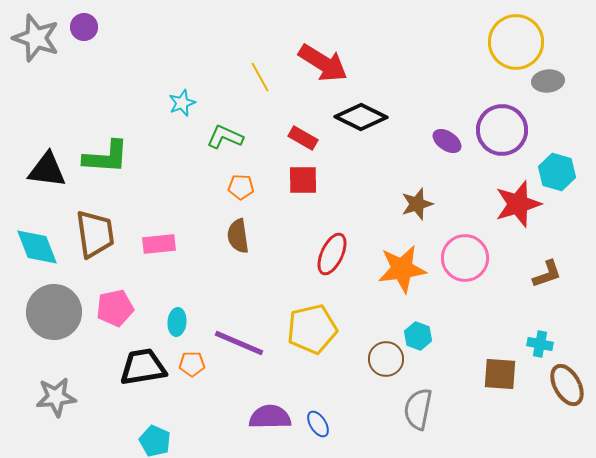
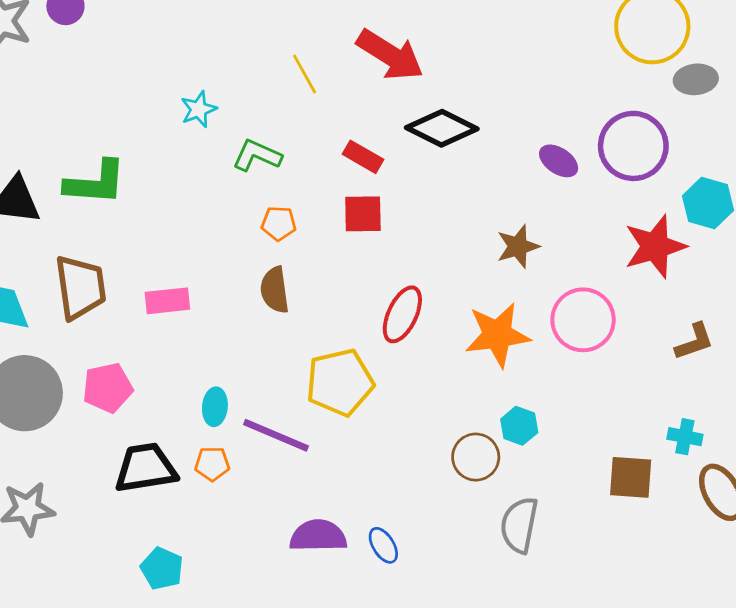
cyan ellipse: (177, 322) -> (215, 407), moved
yellow pentagon: (312, 329) -> (340, 382), moved

